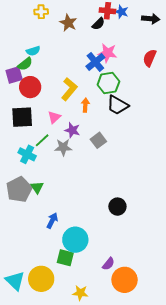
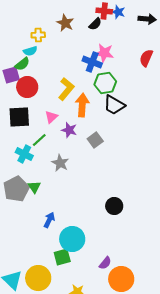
yellow cross: (41, 12) -> (38, 35), moved
blue cross: (95, 62) -> (92, 62), turned -30
orange arrow: (85, 105) -> (82, 105), size x1.6
gray star: (63, 147) -> (60, 163), moved, turned 30
green square: (65, 258) -> (62, 257), turned -30

